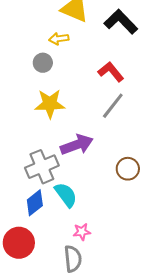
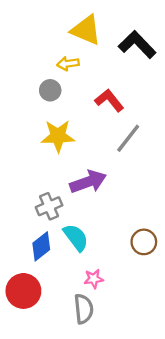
red L-shape: (111, 72) -> (109, 100), moved
gray cross: (42, 167) -> (49, 206), size x0.7
brown circle: (128, 169) -> (144, 242), moved

